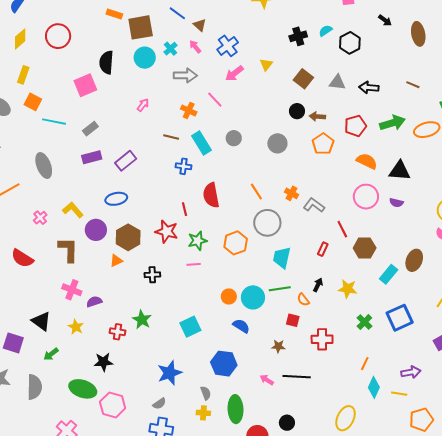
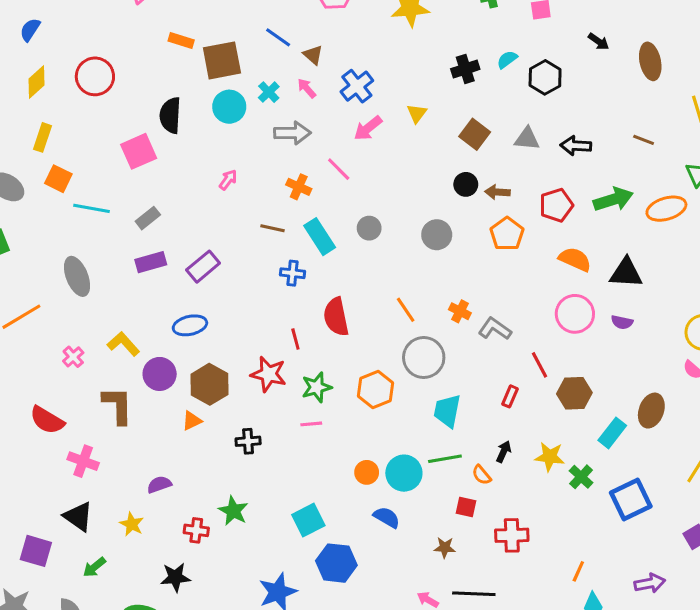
pink cross: (72, 290) -> (83, 461), moved
green cross: (364, 322) -> (581, 477), moved
blue hexagon: (224, 364) -> (336, 563), moved

